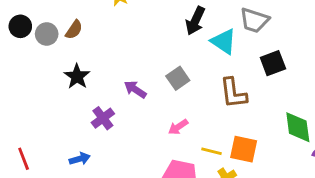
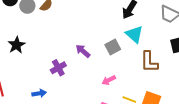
cyan triangle: (224, 41) -> (134, 34), moved
black star: (77, 76) -> (17, 45), moved

